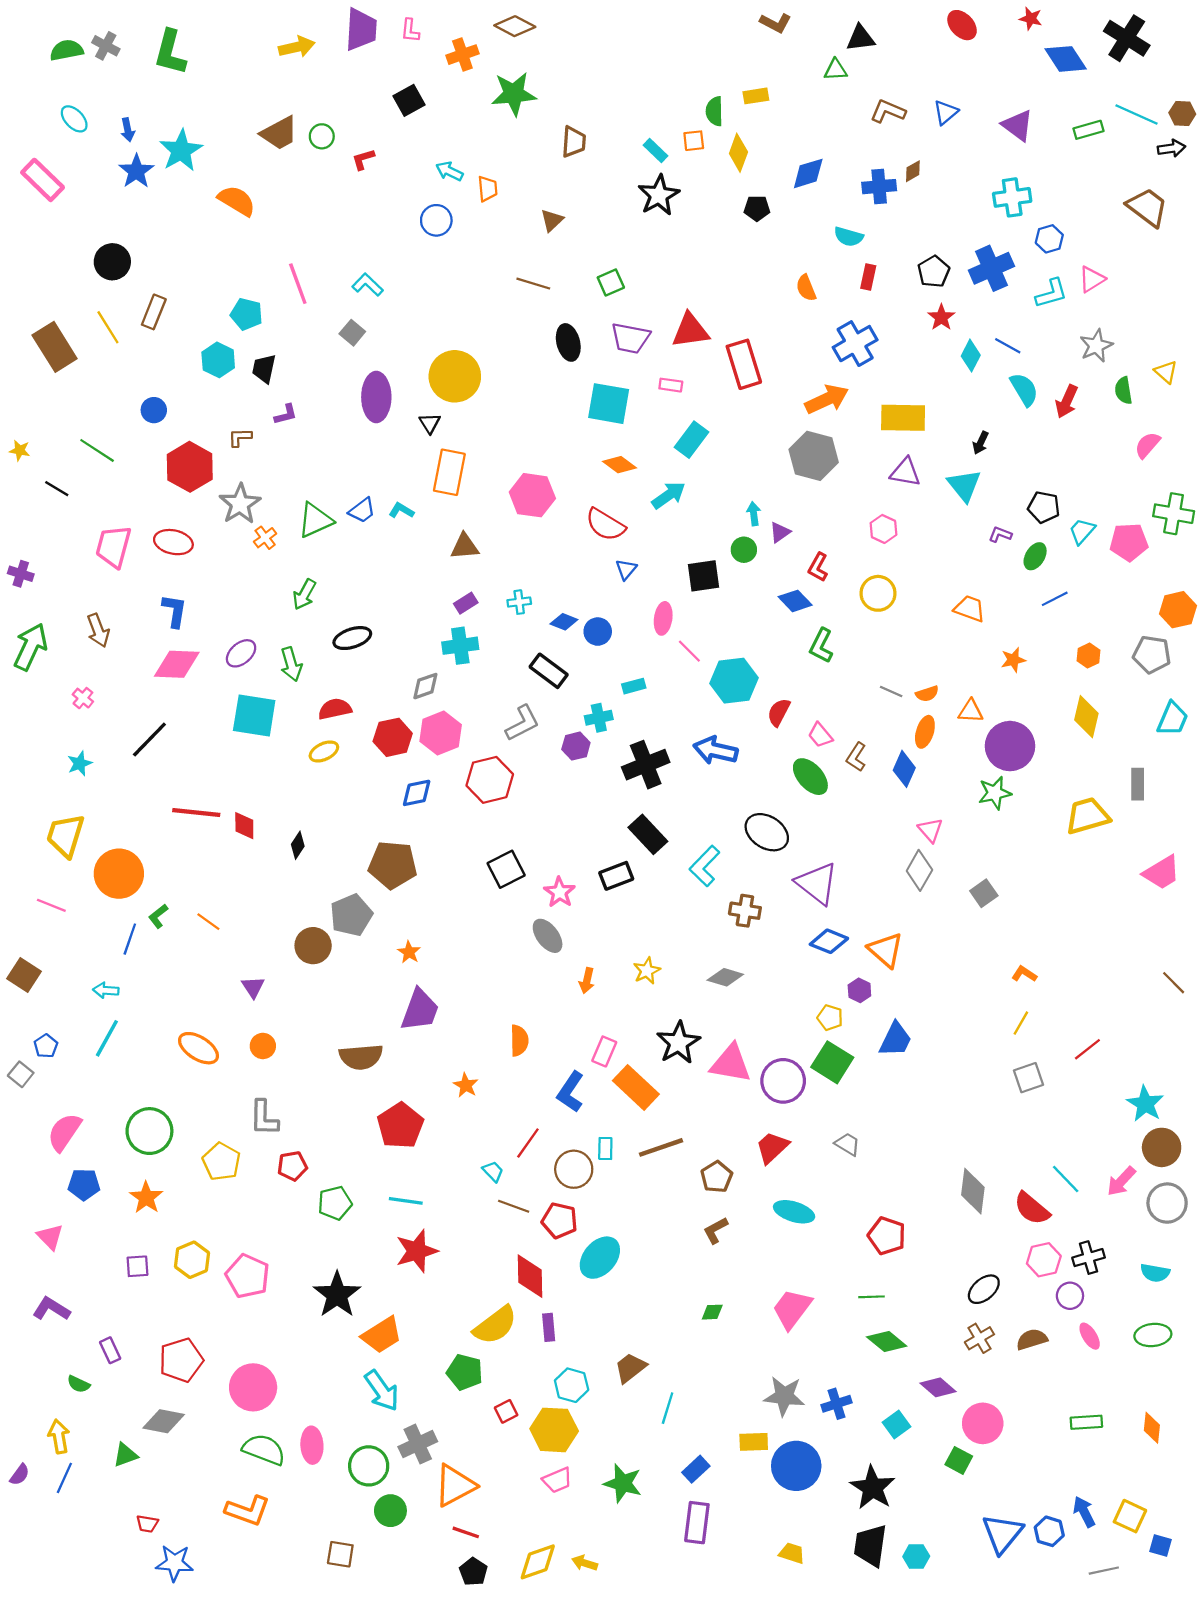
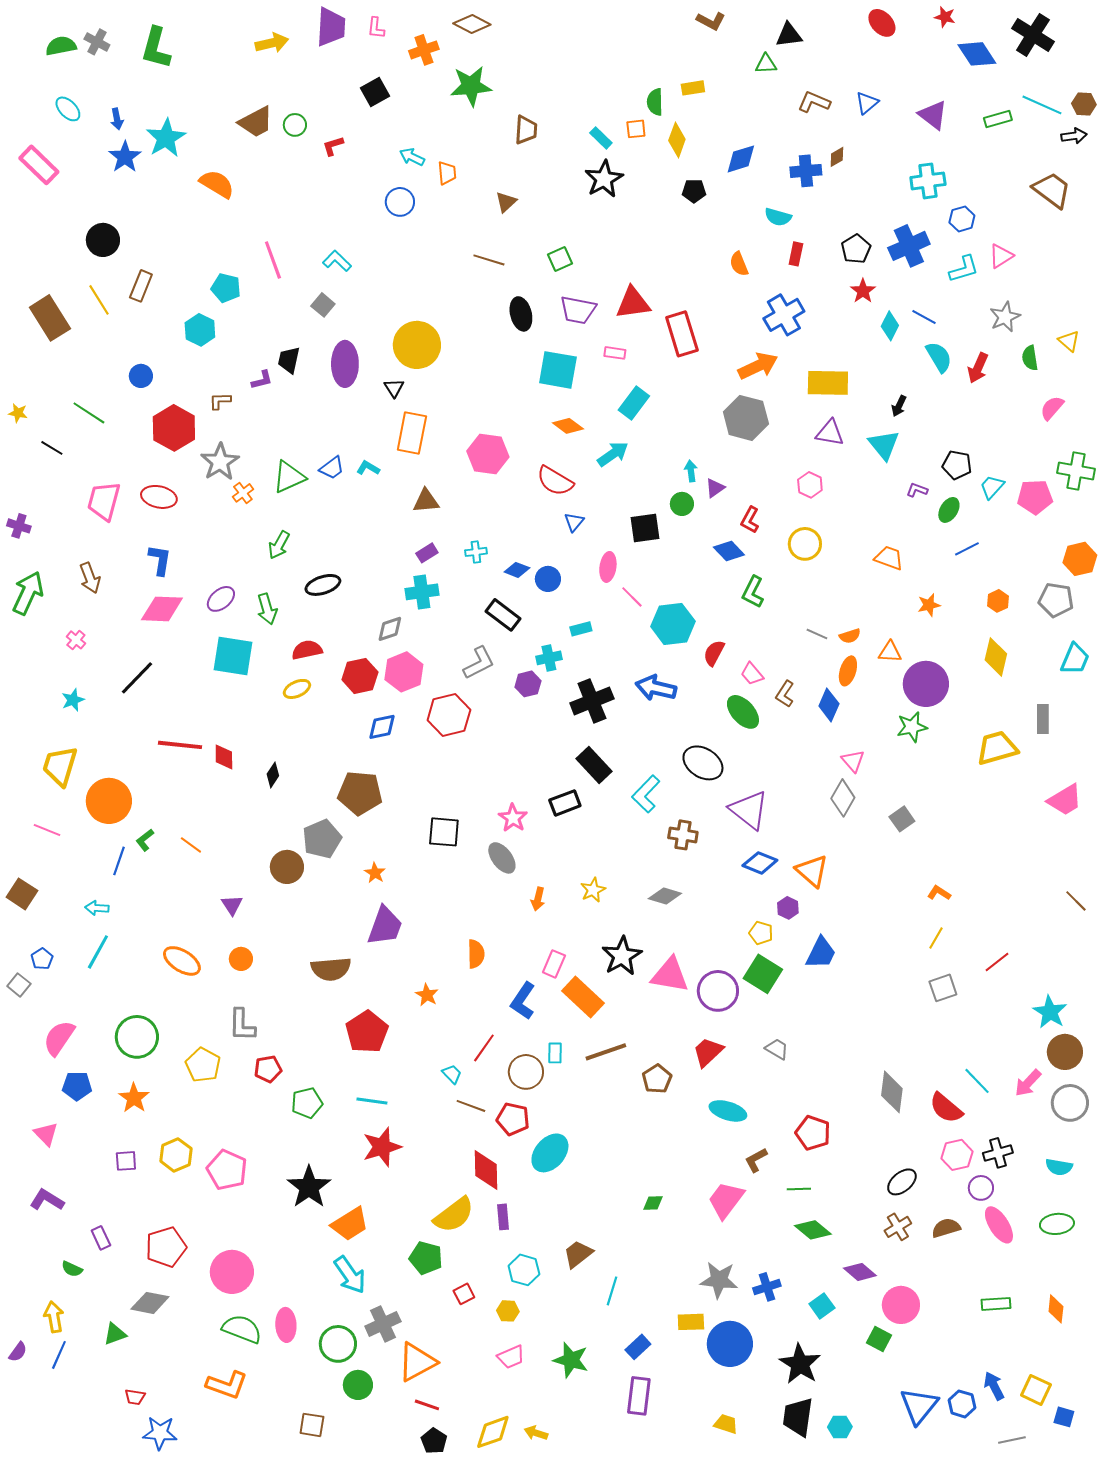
black trapezoid: (264, 369) -> (289, 360), moved
black square: (506, 869) -> (444, 832), moved, turned 32
brown L-shape: (716, 1230) -> (756, 1160), moved
pink ellipse: (1090, 1336) -> (999, 1225), size x1.5
yellow hexagon: (554, 1430) -> (508, 1311), size x0.5

